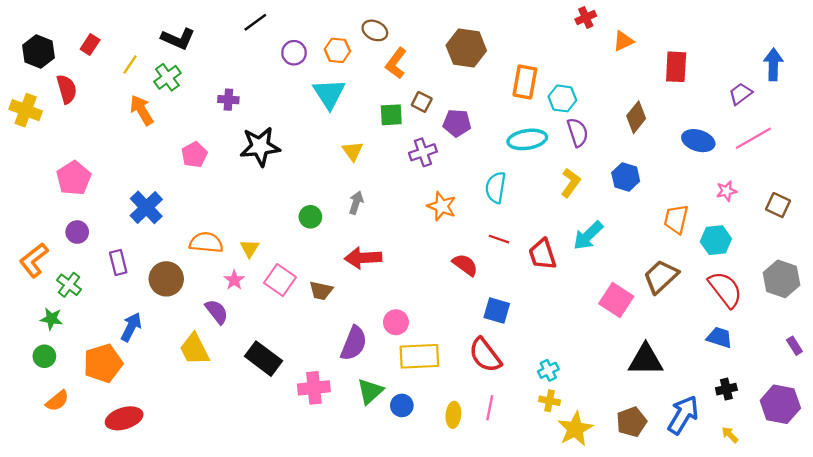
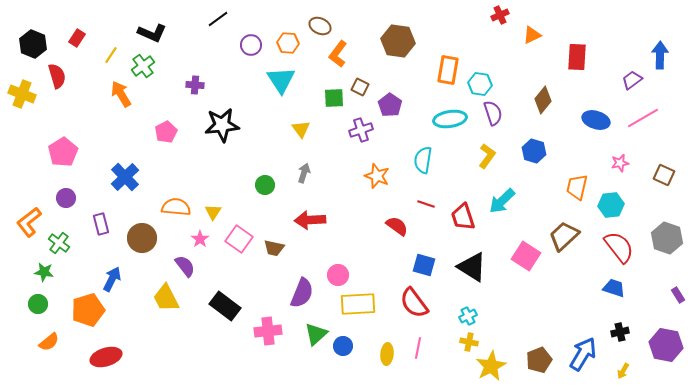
purple pentagon: (457, 123) -> (390, 105), turned 30
black triangle: (646, 360) -> (472, 267), moved, turned 32
yellow arrow: (730, 435) -> (623, 371), turned -105

